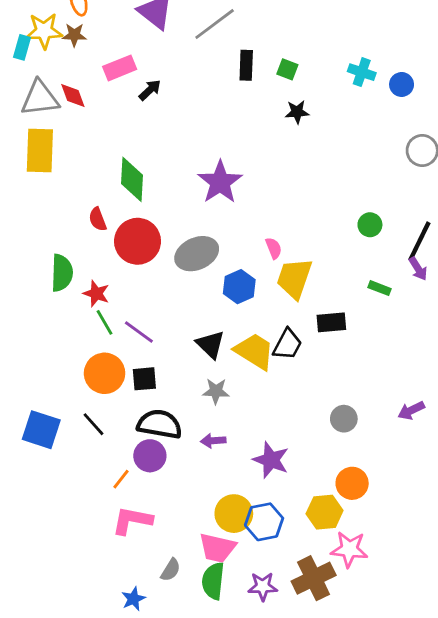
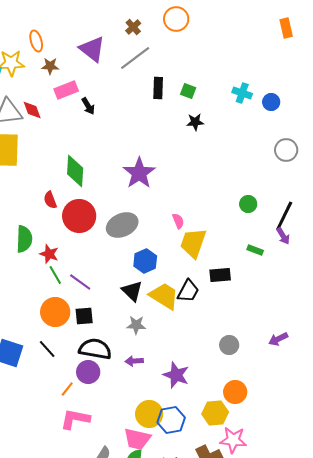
brown star: (74, 35) -> (50, 66), moved
black arrow: (150, 90) -> (88, 106), turned 102
blue hexagon: (239, 287) -> (145, 261), moved

